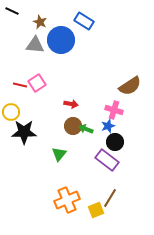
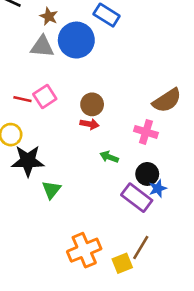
brown circle: (73, 126) -> (92, 104), moved
blue star: (108, 126) -> (158, 188), moved
green triangle: (59, 154) -> (51, 190), moved

